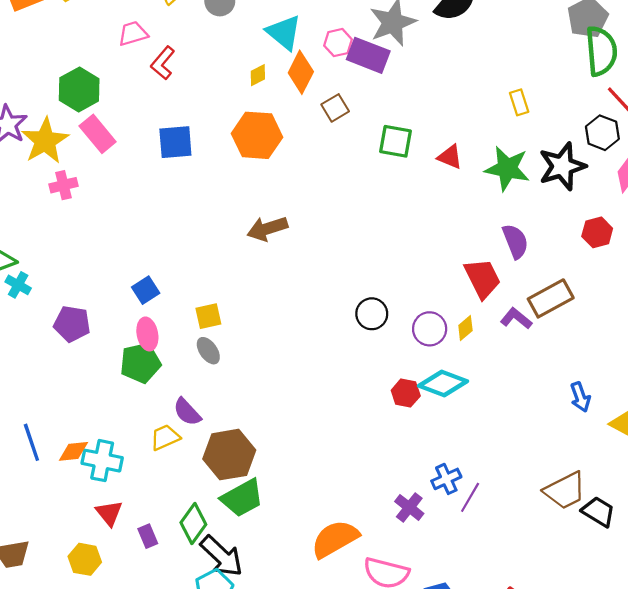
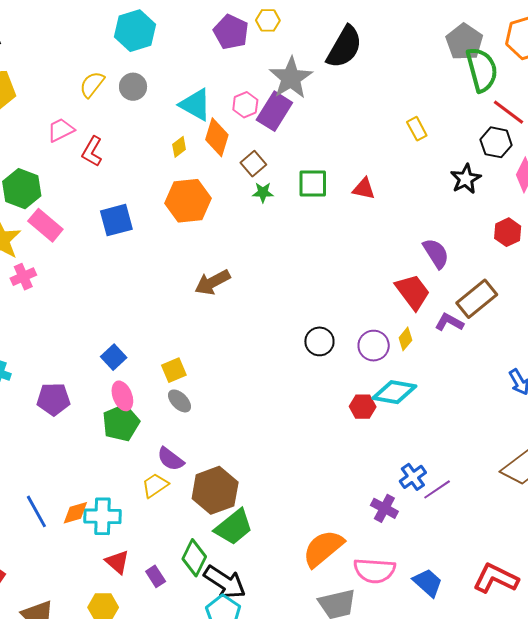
purple rectangle: (368, 55) -> (274, 111), turned -69
black star: (562, 166) -> (466, 179), size x0.7
green star: (507, 168) -> (263, 192), moved, size x0.5
purple line: (470, 497) -> (437, 489), turned 36

